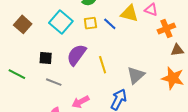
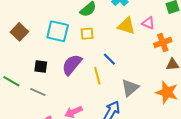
cyan square: (61, 22) -> (58, 31), turned -30
blue line: (110, 24) -> (109, 59), moved
gray line: (54, 82) -> (38, 92), moved

